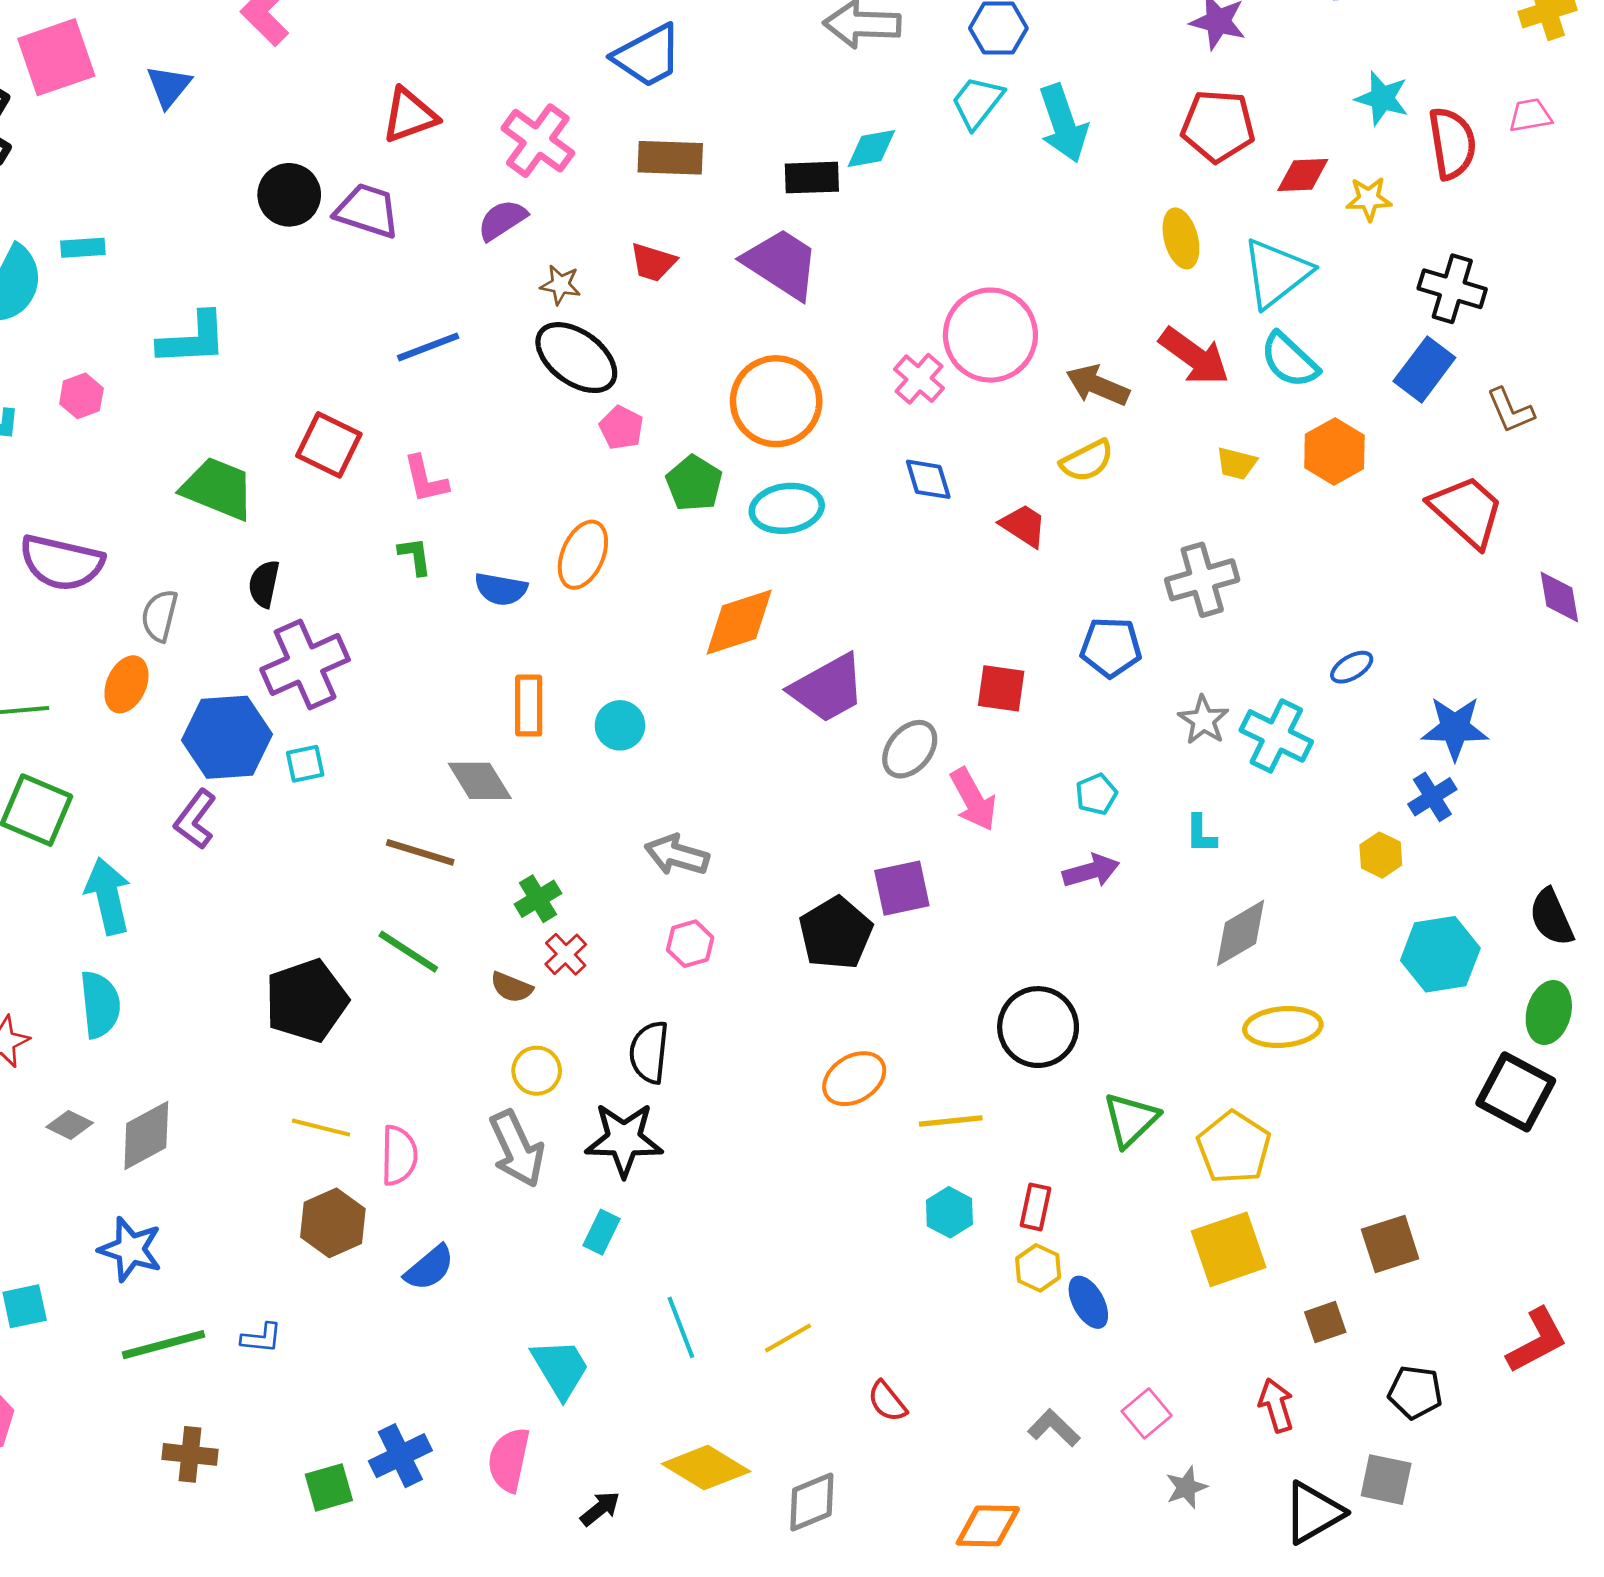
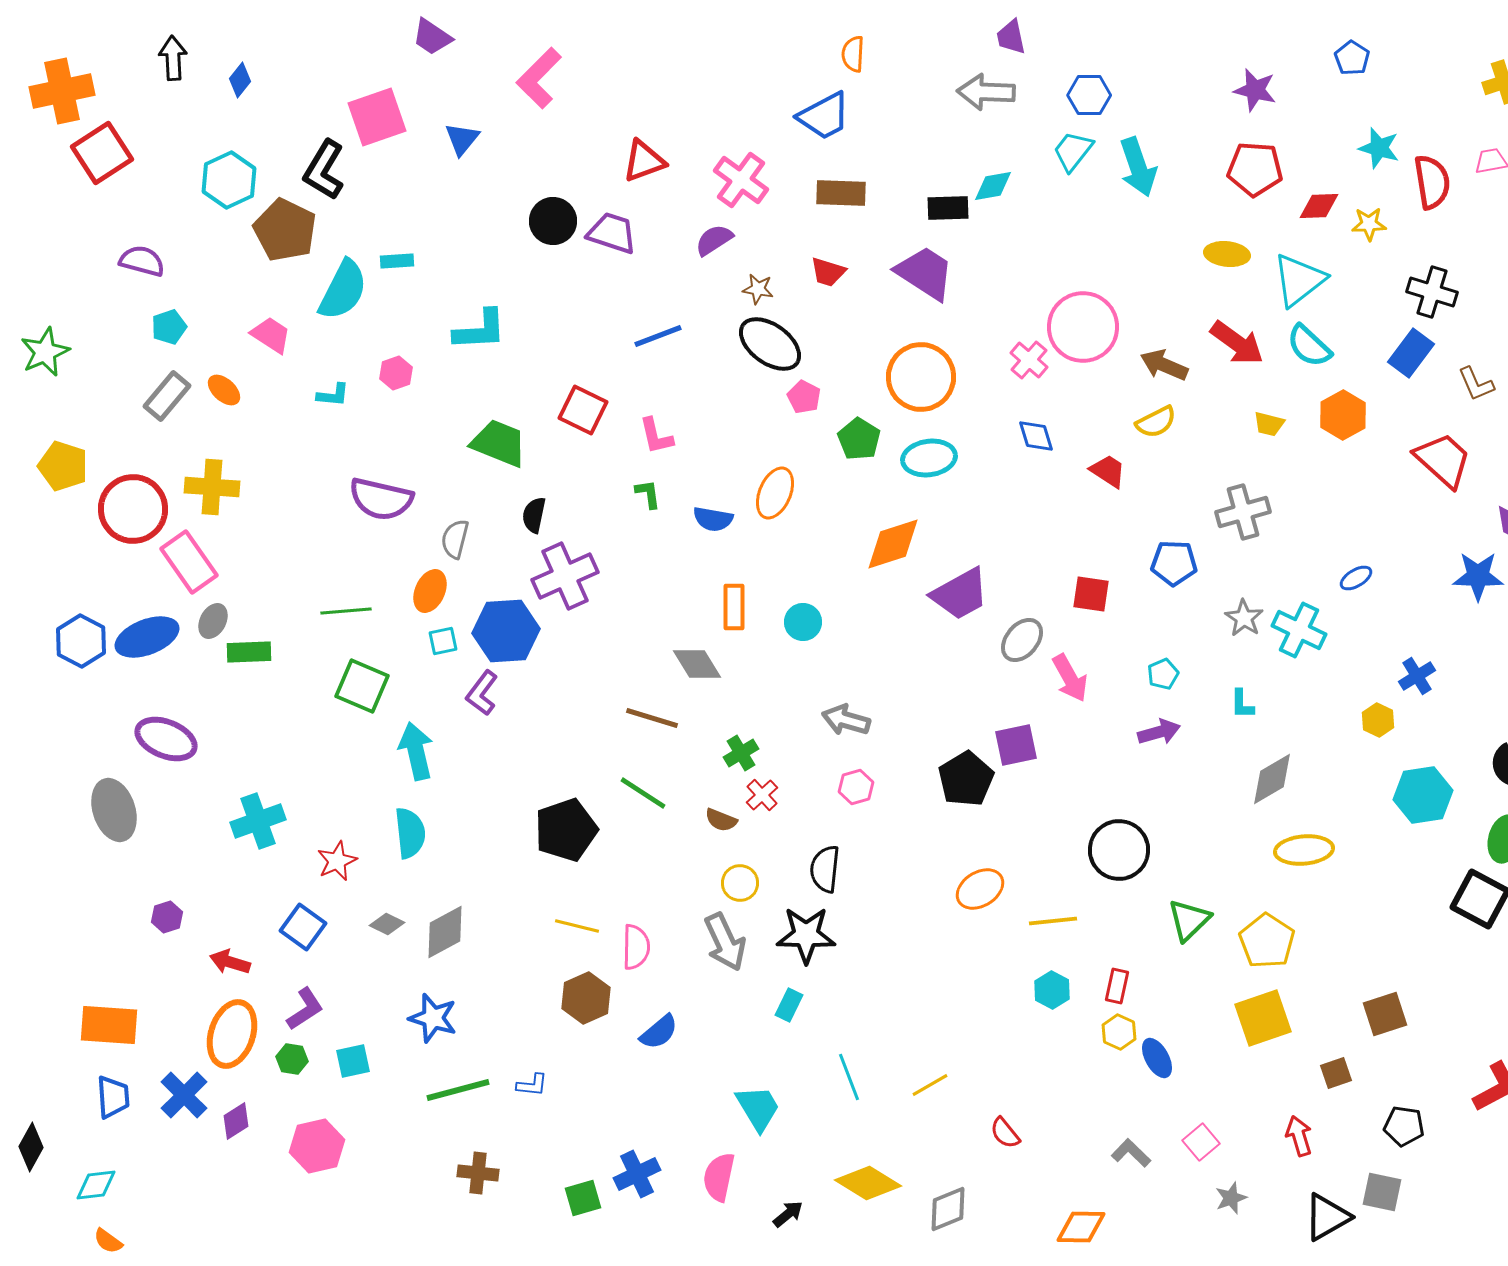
yellow ellipse: (1181, 238) -> (1227, 254), turned -69
blue star: (1455, 728) -> (1478, 576), moved
cyan square: (305, 764) -> (443, 641), moved

